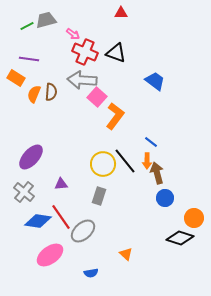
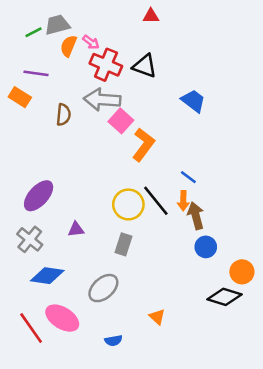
orange semicircle: (34, 94) -> (68, 46), moved
red line: (61, 217) -> (31, 328), moved
pink ellipse: (50, 255) -> (62, 318), turned 68

